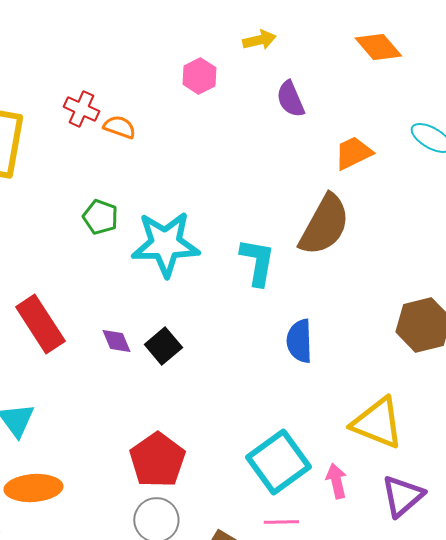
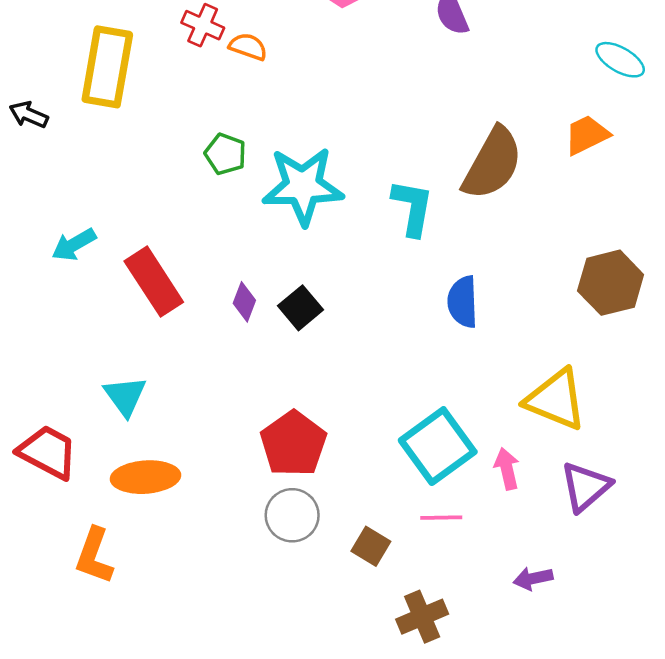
orange trapezoid: (353, 153) -> (587, 135), moved
purple diamond: (116, 341) -> (244, 302), turned 44

